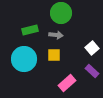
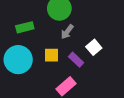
gray arrow: (56, 35) -> (67, 32), moved, turned 120
purple rectangle: (92, 71) -> (76, 60), moved

